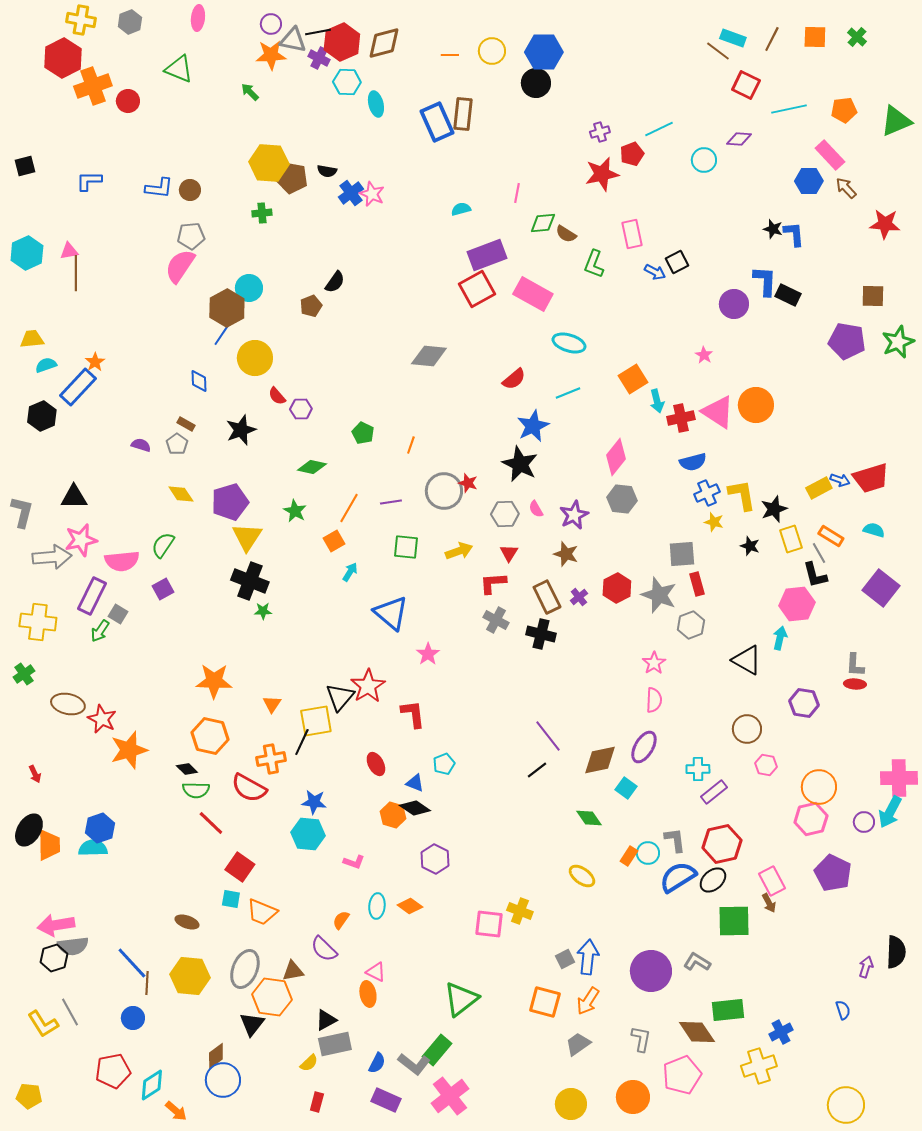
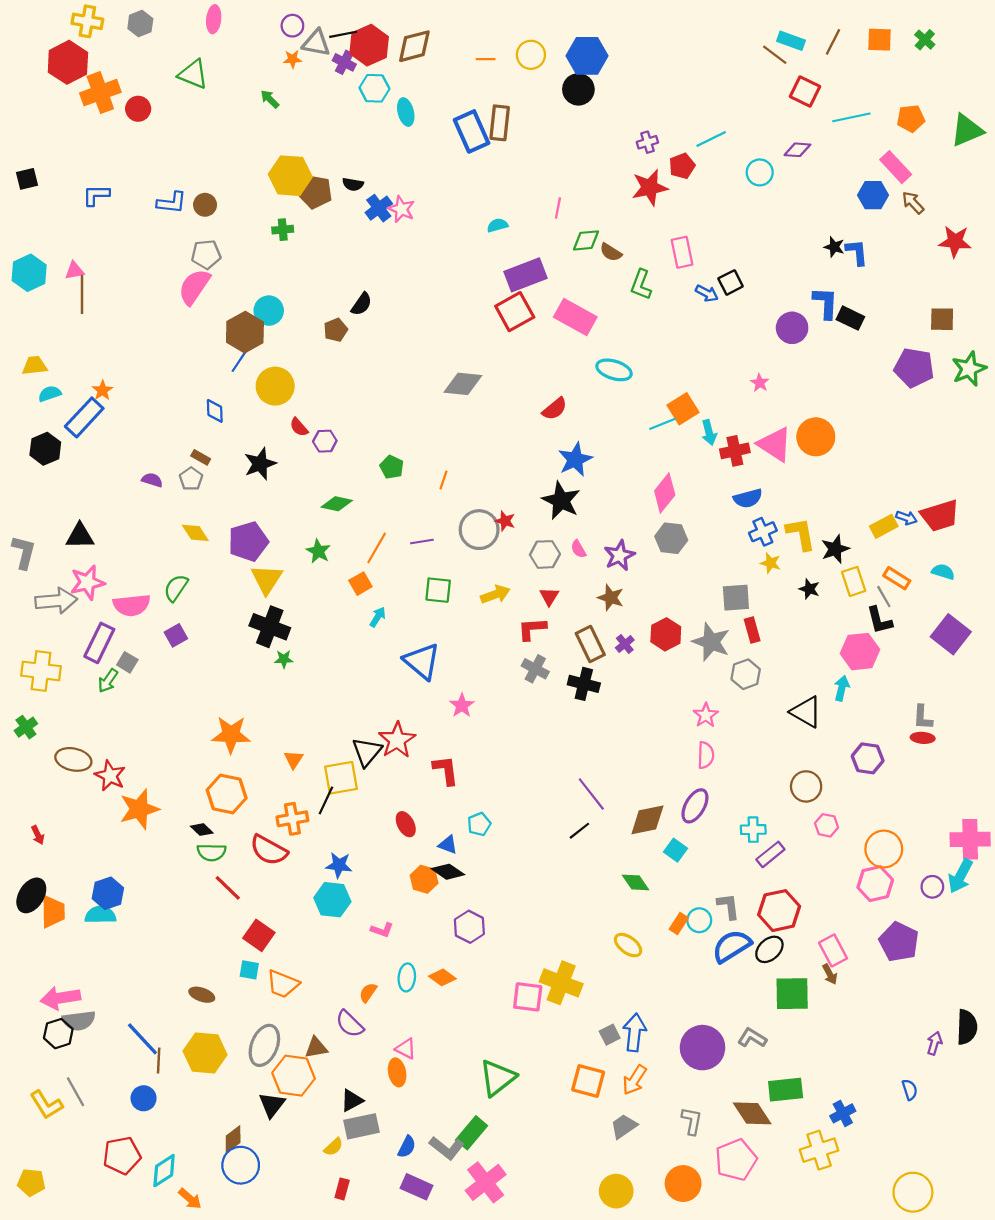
orange star: (271, 55) -> (292, 59), size x0.6
cyan line: (568, 393) -> (663, 424), moved
yellow cross: (520, 911) -> (561, 983), size x1.5

